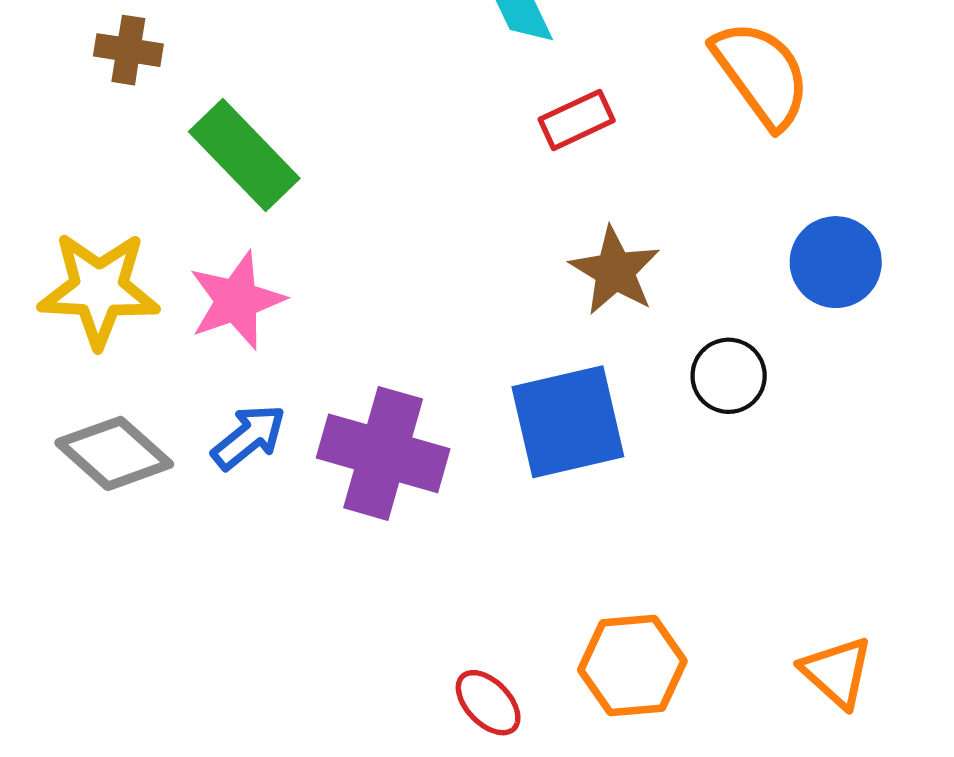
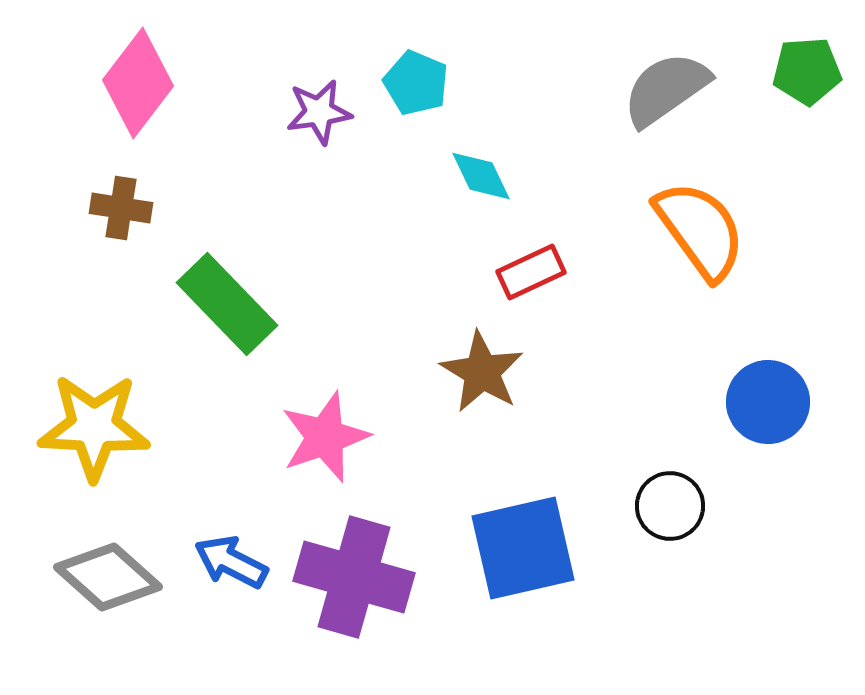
brown star: (615, 271) -> (482, 372), moved
pink star: (237, 300) -> (325, 437), moved
blue arrow: (249, 437) -> (231, 562), turned -114

